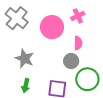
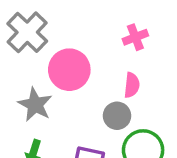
pink circle: (52, 27) -> (69, 70), moved

